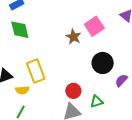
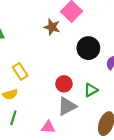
yellow rectangle: (36, 71) -> (20, 71), size x0.7

